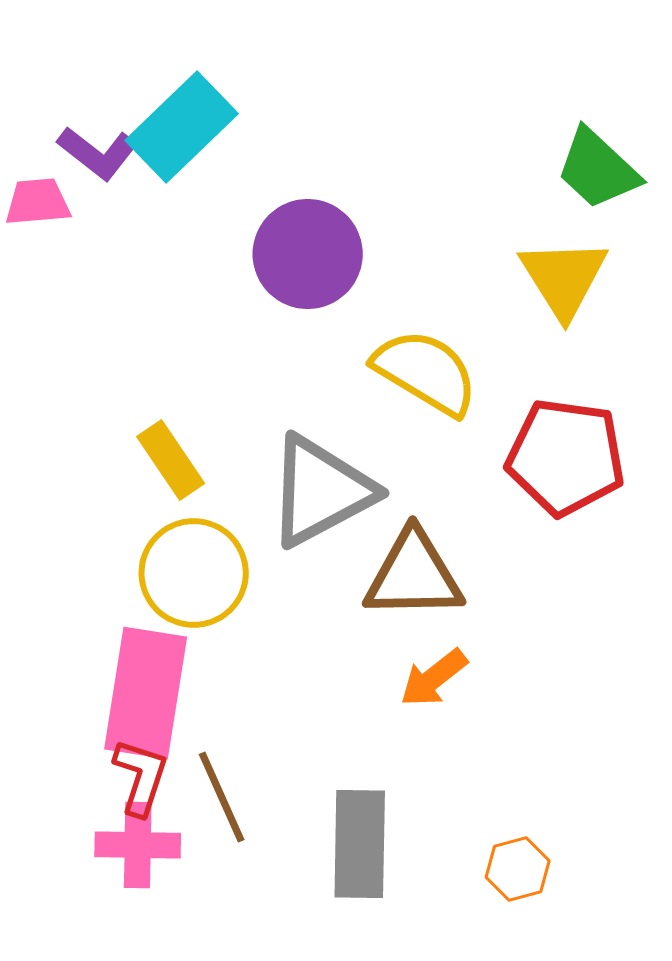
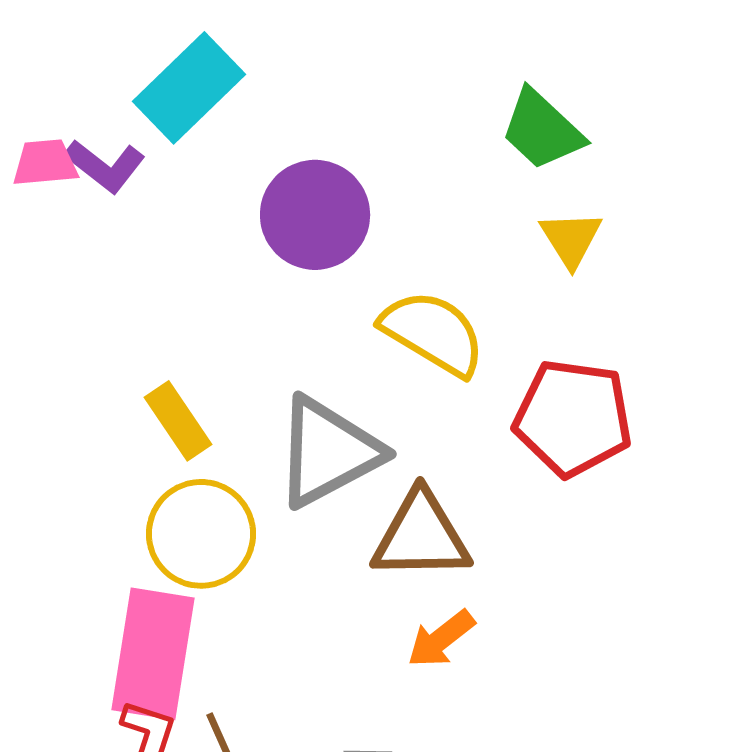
purple L-shape: (98, 153) -> (105, 166), moved
green trapezoid: (598, 169) -> (542, 130), moved
yellow triangle: (564, 278) -> (571, 239), size x0.7

